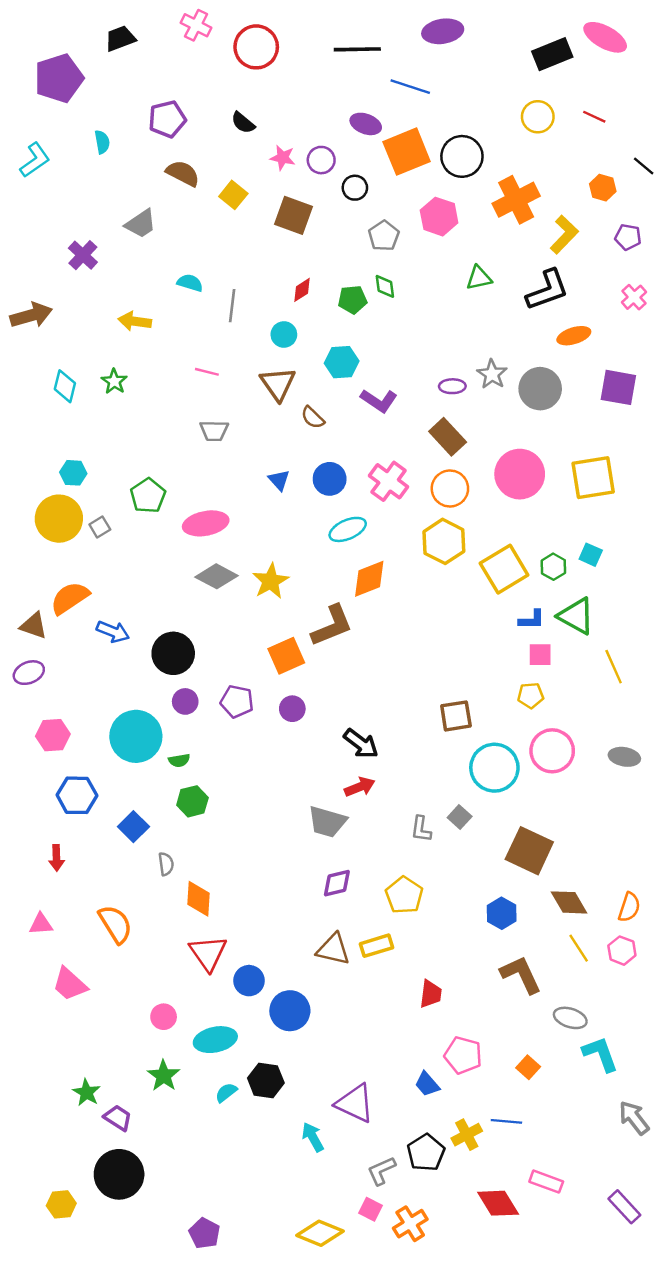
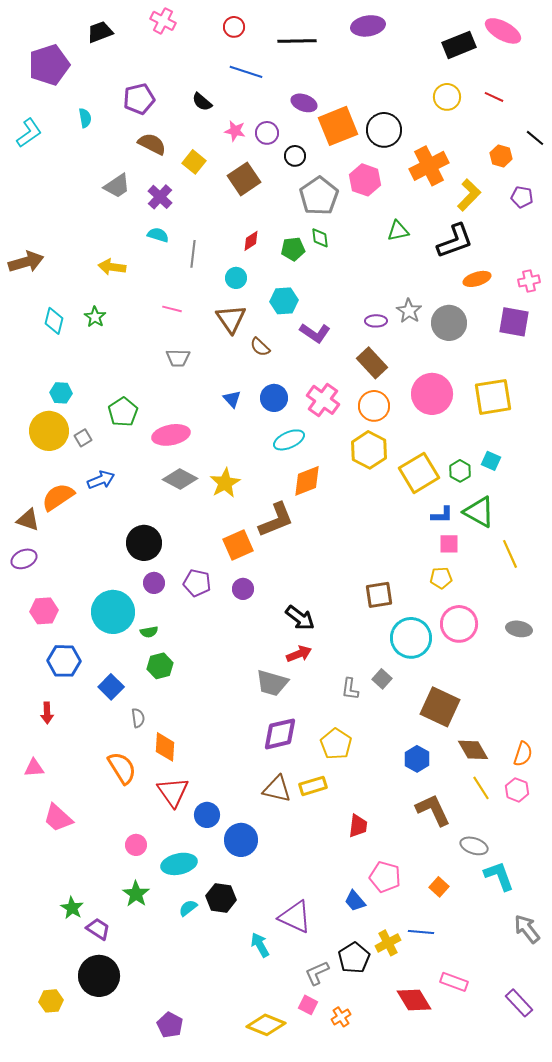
red circle: (256, 47) -> (234, 27), moved, size x0.6
blue line: (410, 87) -> (246, 72), moved
brown square: (293, 215) -> (244, 179), turned 36
gray pentagon: (384, 236) -> (319, 196), size x1.5
purple cross: (83, 255) -> (160, 197), moved
pink cross: (634, 297) -> (529, 281), moved, turned 30
blue arrow: (113, 632) -> (101, 480), moved, turned -44
purple diamond: (337, 883) -> (280, 734), size x1.4
orange semicircle: (115, 924) -> (122, 768), moved
orange cross: (410, 1224) -> (341, 1017), size x0.7

